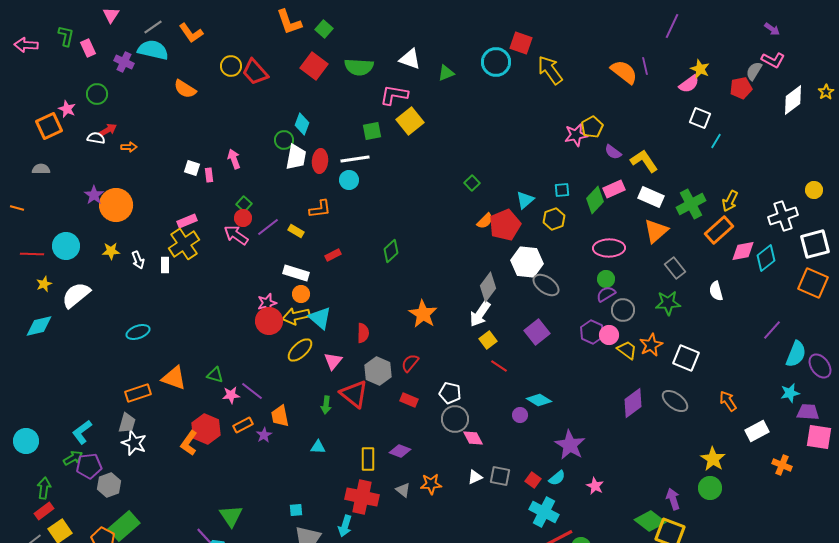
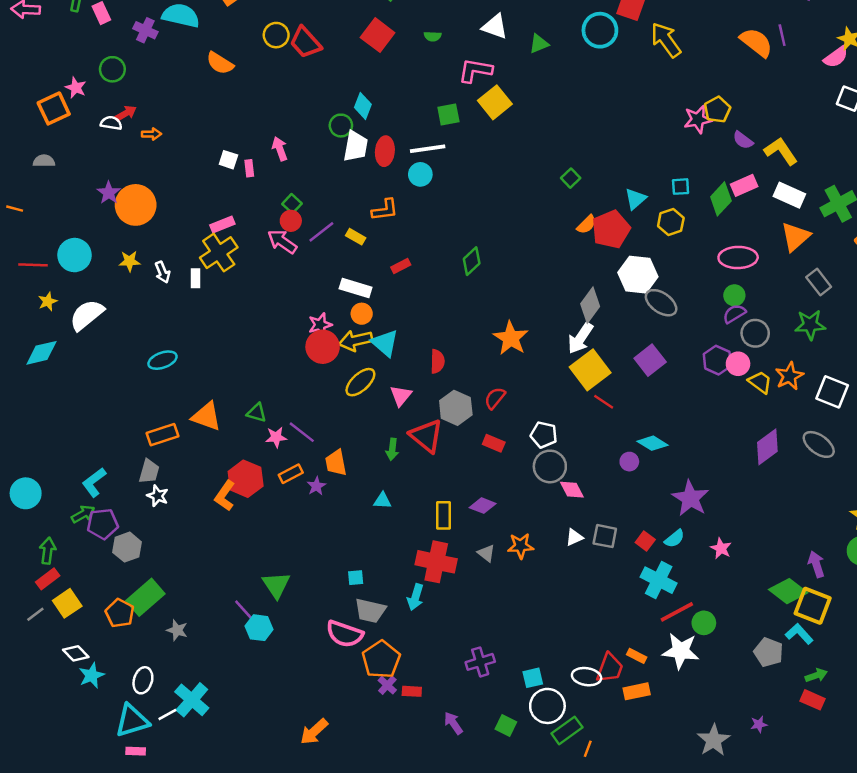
green semicircle: (359, 67) -> (433, 36), size x0.5
yellow square: (488, 340) -> (590, 370), size x1.8
white star: (134, 443) -> (158, 496), size x0.7

